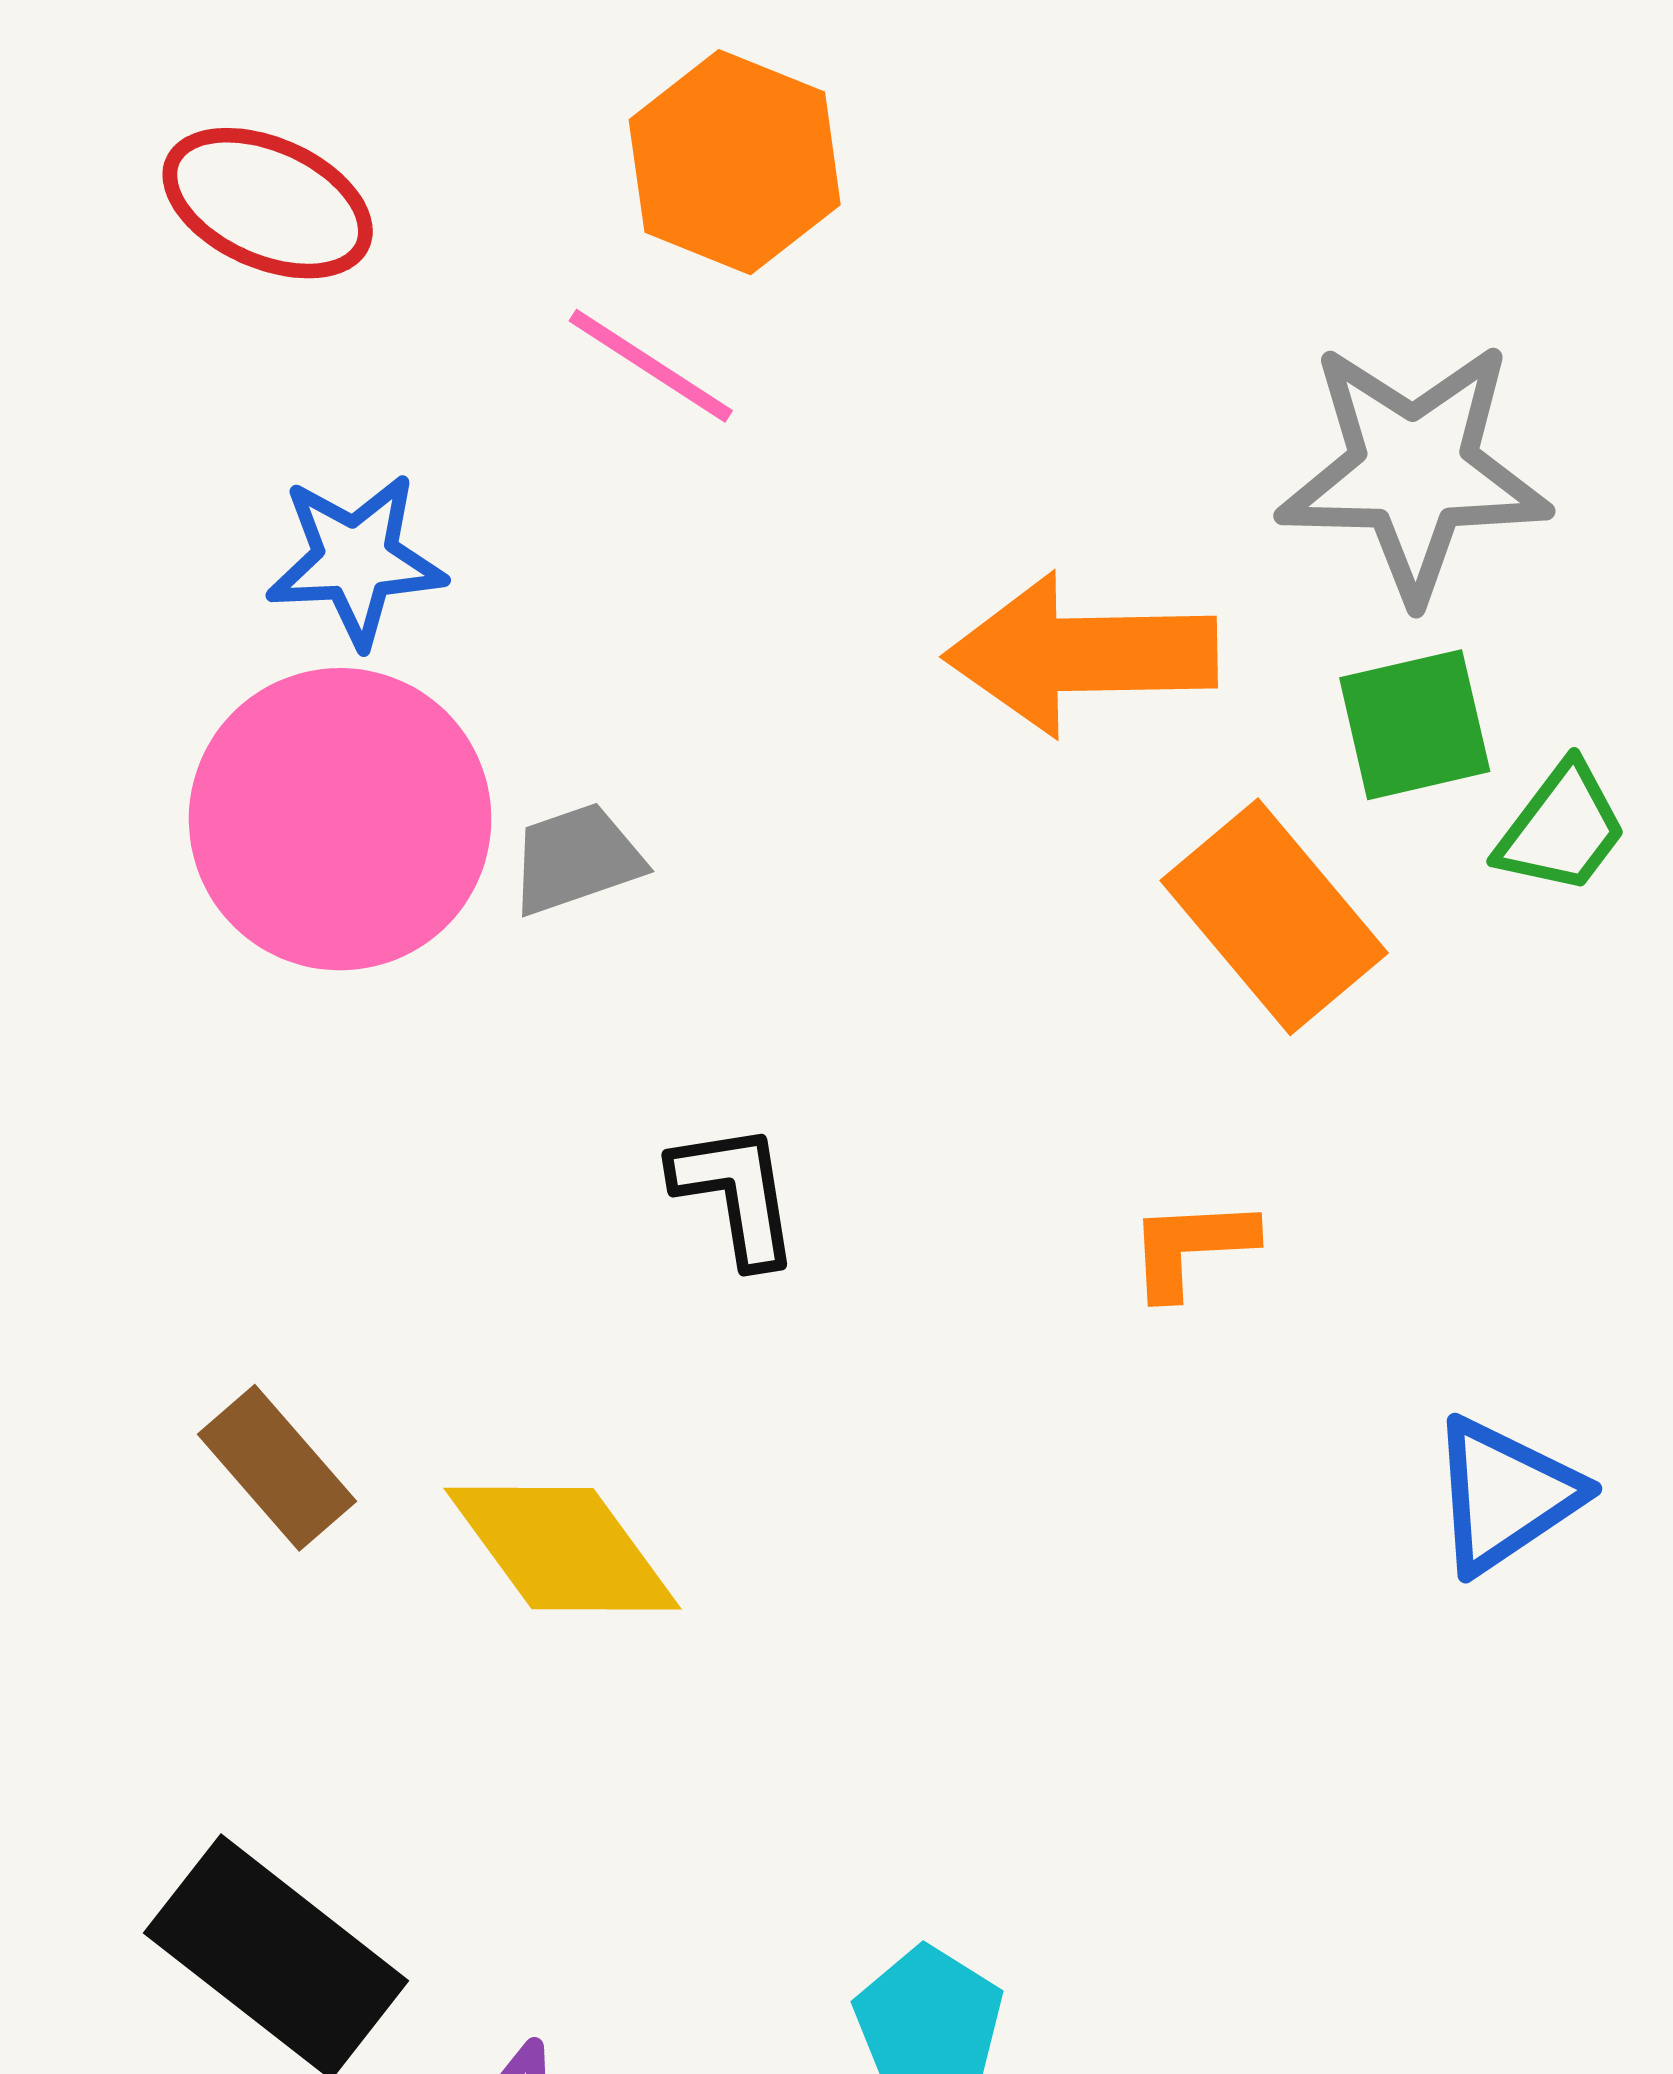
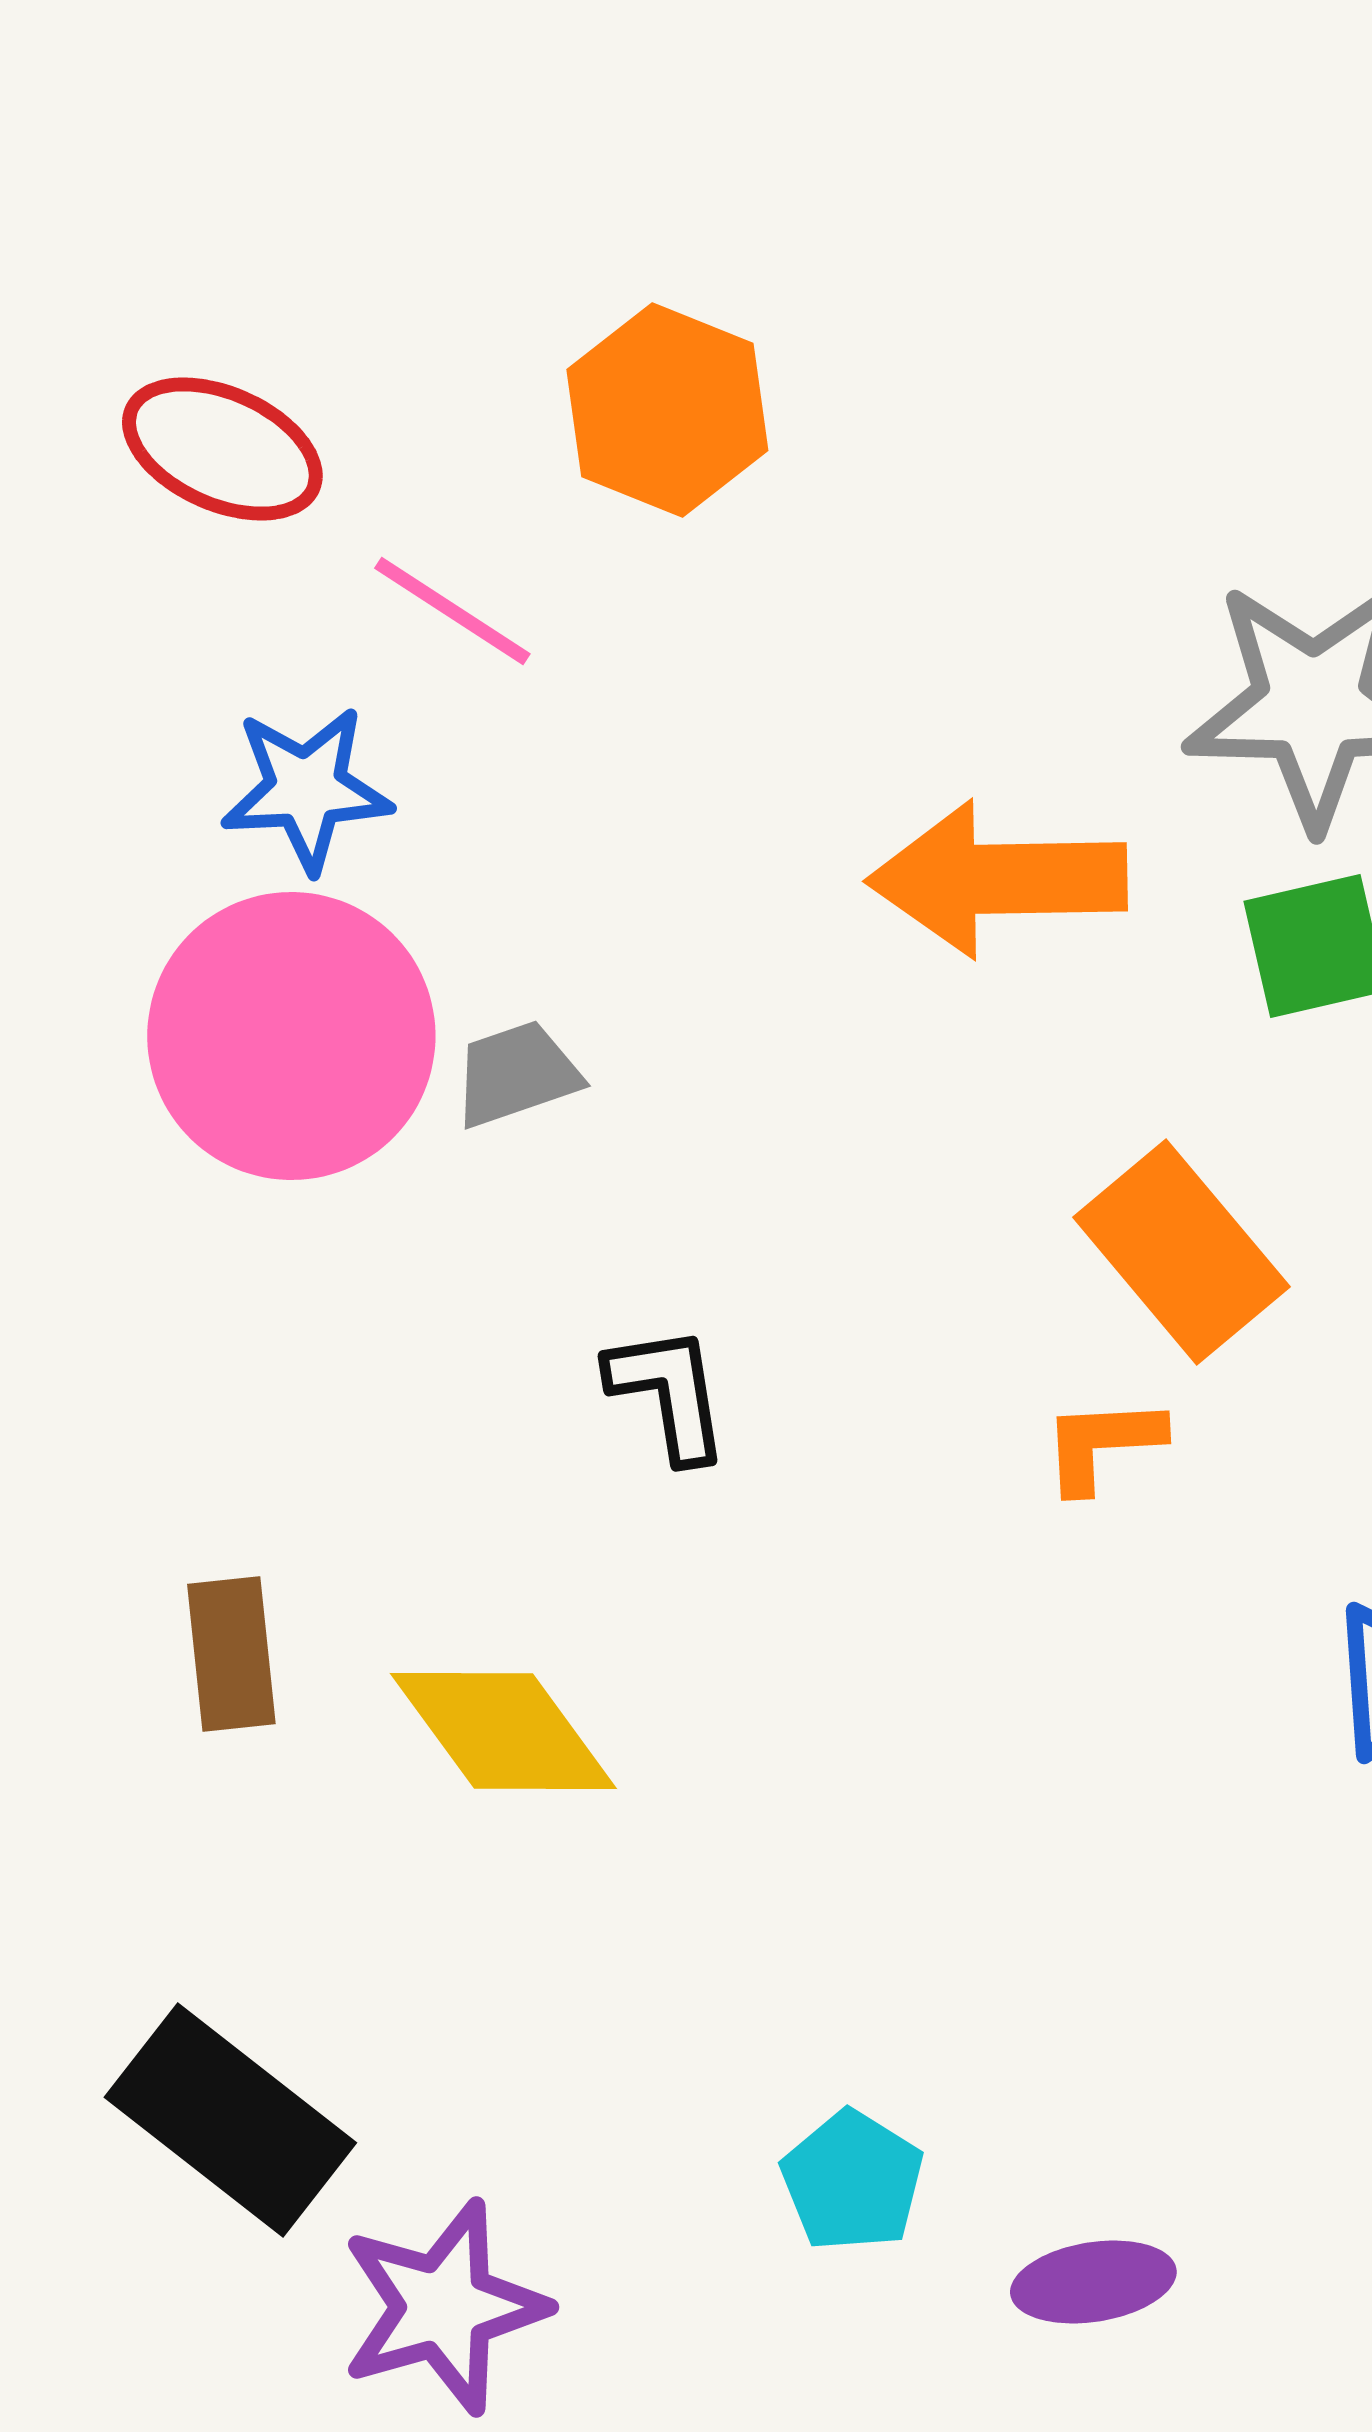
pink line: (651, 366) -> (452, 611), moved
orange rectangle: (1274, 917) -> (1181, 1252), moved
brown rectangle: (277, 1468) -> (231, 1654), turned 35

